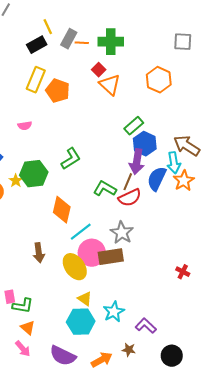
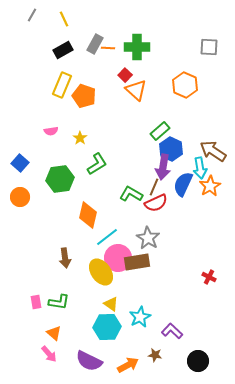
yellow line: (48, 27) -> (64, 19), moved
yellow star: (16, 181) -> (80, 138), moved
green L-shape: (23, 306) -> (59, 302), moved

